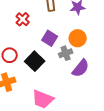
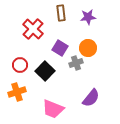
red cross: (23, 19) -> (33, 29), size x1.5
purple semicircle: (81, 68) -> (91, 98), moved

